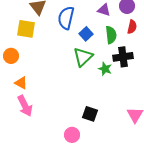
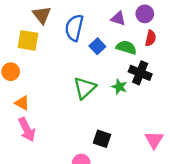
green semicircle: (111, 35) -> (126, 47), turned -66
green triangle: (83, 57) -> (85, 88), moved
black cross: (123, 57) -> (140, 73), turned 30

